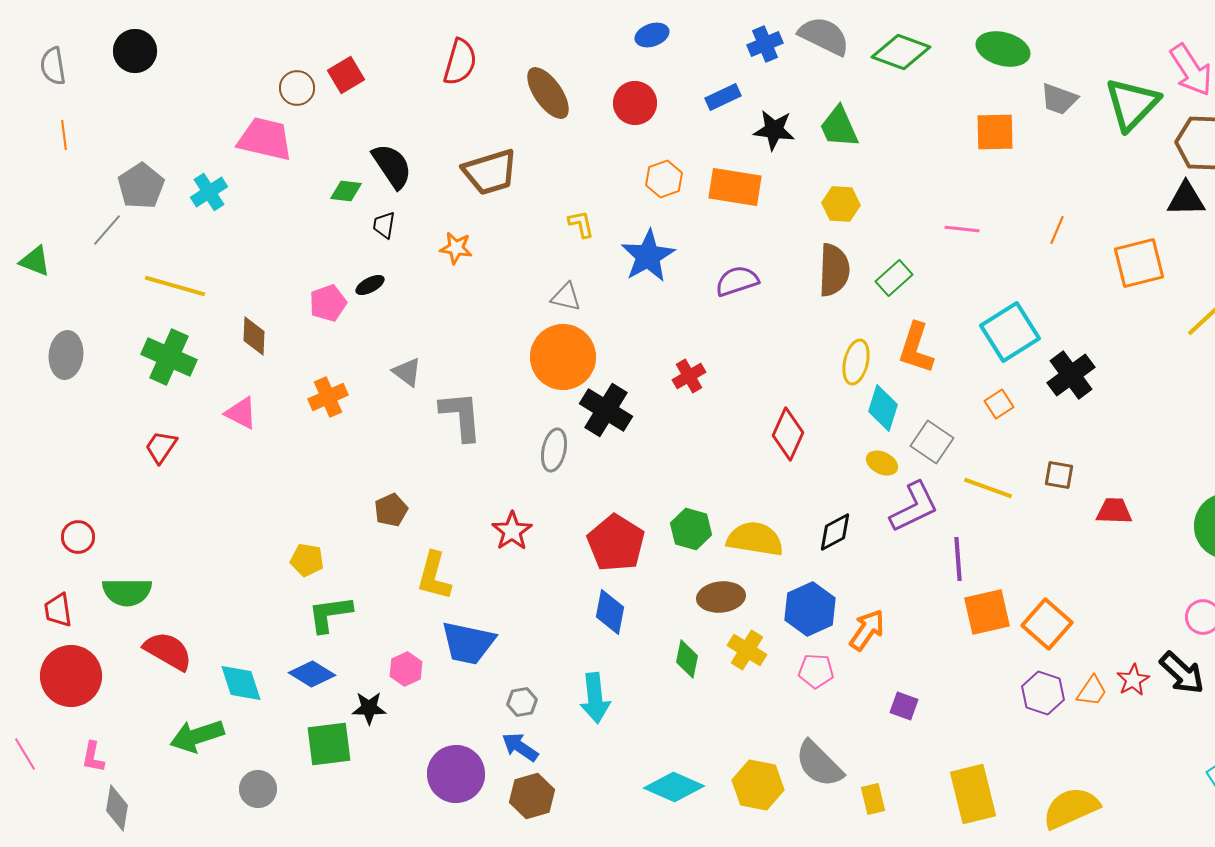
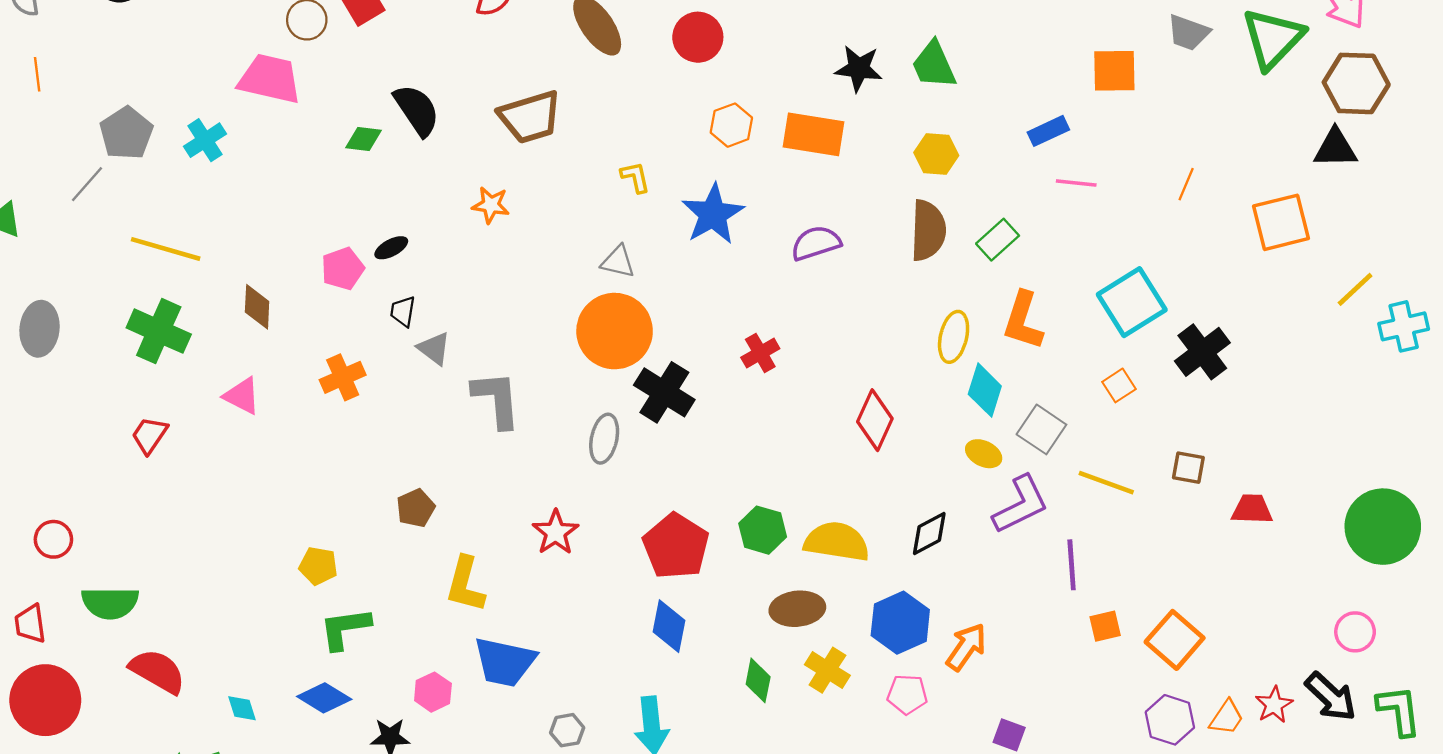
blue rectangle: (723, 97) -> (1048, 131), moved
black trapezoid: (384, 225) -> (403, 311), moved
orange square: (987, 612) -> (1105, 626), size x0.6
cyan diamond: (241, 683) -> (242, 708), size x0.6

